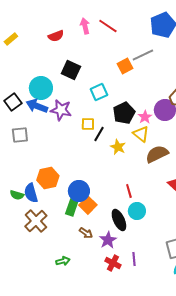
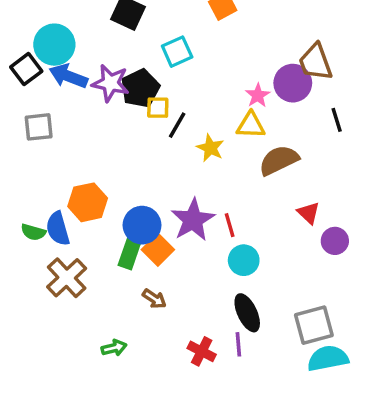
cyan circle: (41, 88) -> (54, 45), moved
black pentagon: (124, 113) -> (140, 88), moved
yellow triangle: (141, 134) -> (251, 125), turned -36
black ellipse: (119, 220) -> (247, 313), moved
purple star: (108, 240) -> (193, 220), moved, size x1.4

